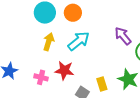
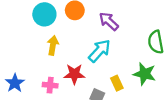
purple arrow: (123, 36) -> (109, 21), moved
cyan arrow: (79, 41) -> (100, 51), moved

